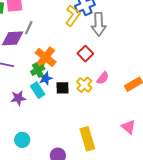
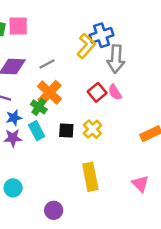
gray line: (29, 28) -> (47, 64), moved, turned 32
green cross: (38, 70) -> (39, 107), turned -32
blue star: (46, 78) -> (14, 118), moved
pink semicircle: (103, 78) -> (115, 92), moved, turned 104
yellow rectangle: (87, 139) -> (90, 177), moved

